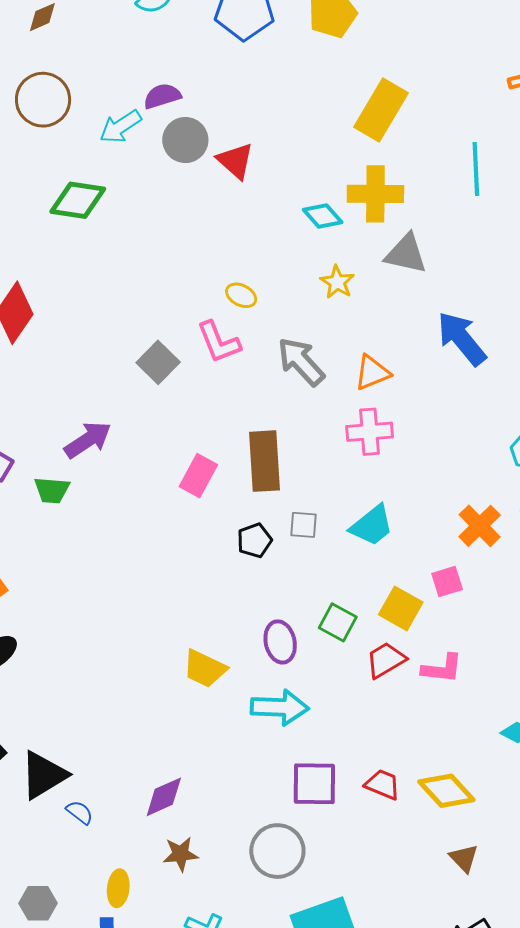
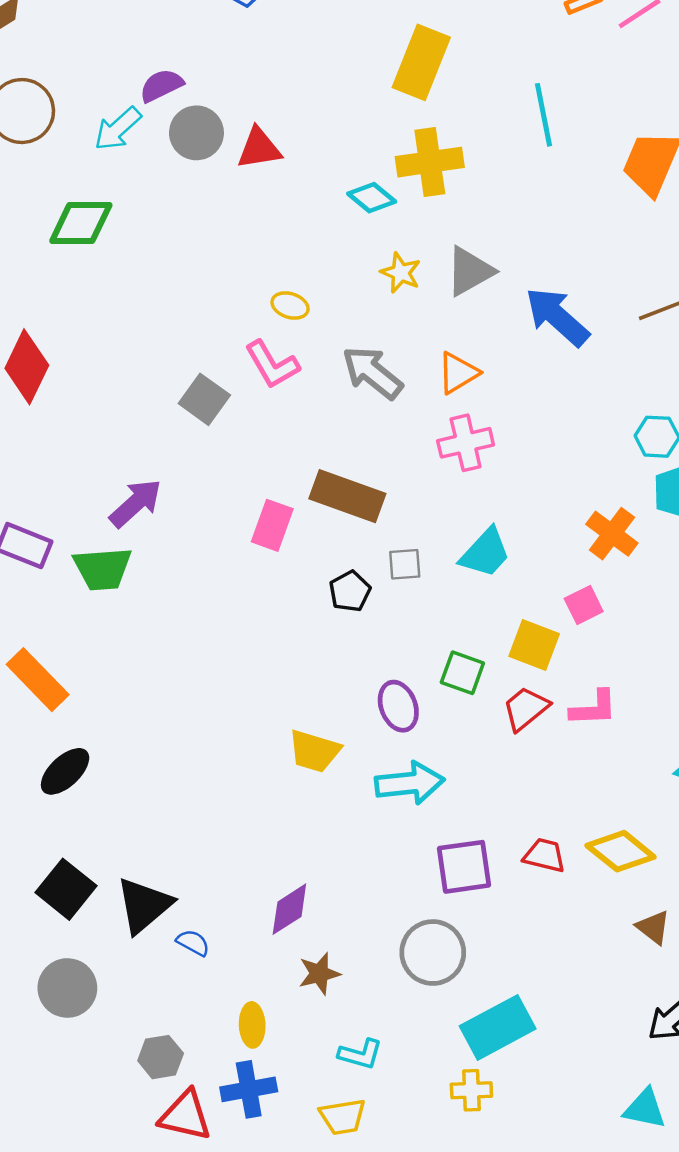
red triangle: (235, 161) -> (259, 148), turned -42
gray triangle: (406, 254) -> (470, 271), moved, turned -33
brown rectangle: (265, 461) -> (347, 496), turned -58
green trapezoid: (52, 490) -> (102, 569), size x1.4

